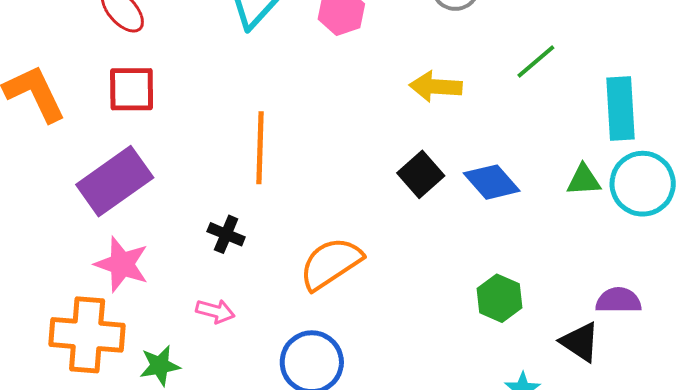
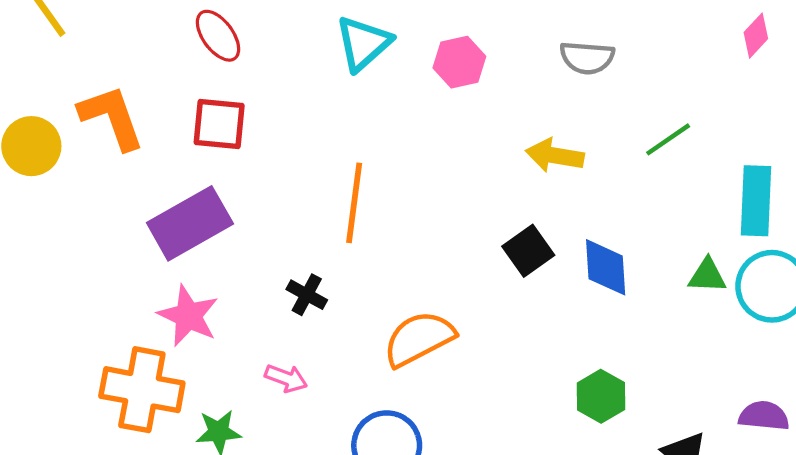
blue diamond: (492, 182) -> (606, 267), turned 32
purple semicircle: (618, 300) -> (764, 416), moved

